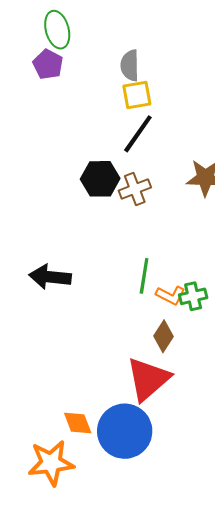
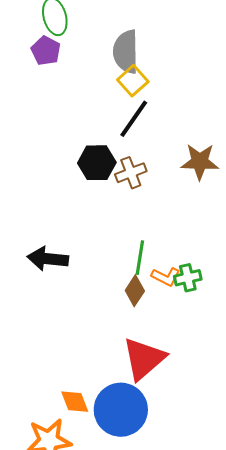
gray semicircle: (130, 65) -> (126, 52), size x1.4
yellow square: (137, 95) -> (133, 81), turned -32
brown diamond: (163, 336) -> (135, 291), moved

